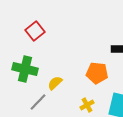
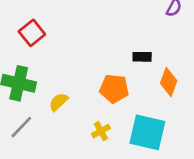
gray line: (38, 102) -> (21, 127), moved

